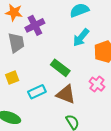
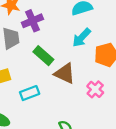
green rectangle: (60, 68) -> (43, 56), moved
brown triangle: (66, 94) -> (65, 73), moved

